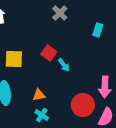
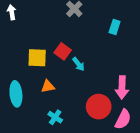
yellow square: (14, 59) -> (37, 58), moved
orange triangle: (39, 95) -> (48, 86), moved

